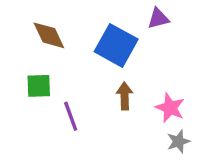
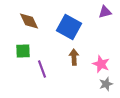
purple triangle: (158, 19) -> (105, 12), moved

